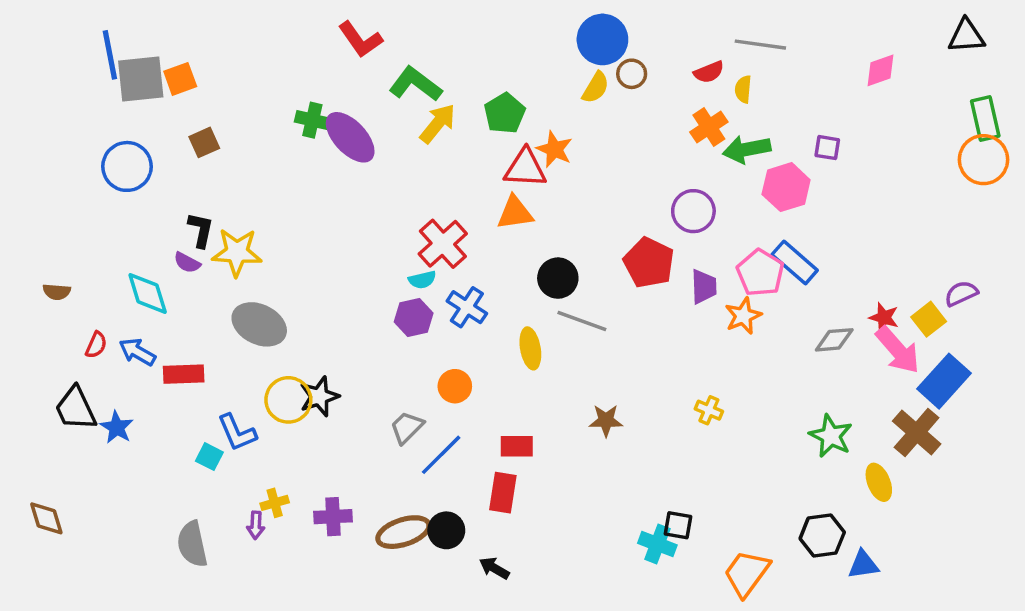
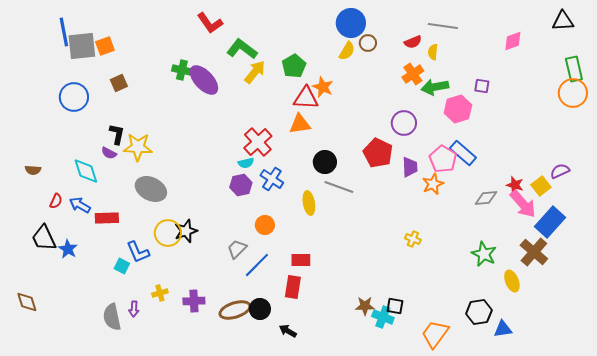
brown star: (606, 420) -> (365, 306), moved
purple arrow: (256, 525) -> (134, 309), moved

